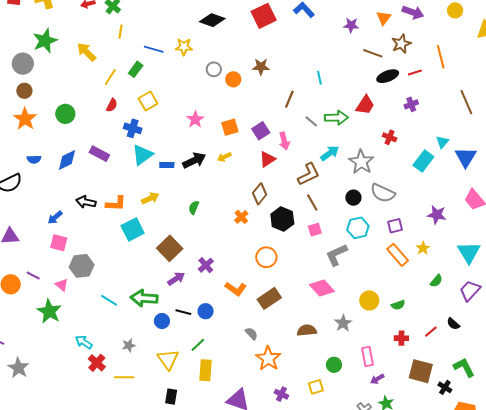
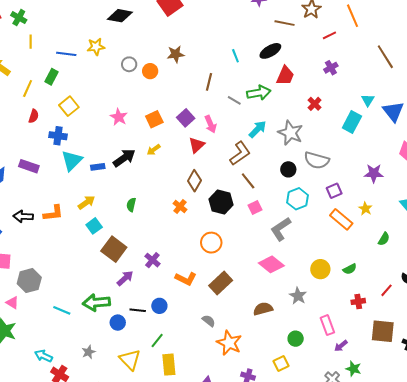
black ellipse: (388, 76) -> (270, 51), moved
red cross: (390, 137) -> (315, 104), turned 32
cyan square: (133, 229) -> (94, 226), moved, size x0.7

